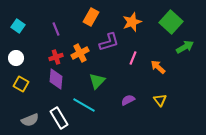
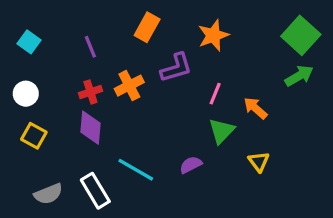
green square: (171, 22) -> (301, 35), moved
green triangle: (97, 81) -> (222, 131), moved
purple semicircle: (128, 100) -> (191, 165), moved

